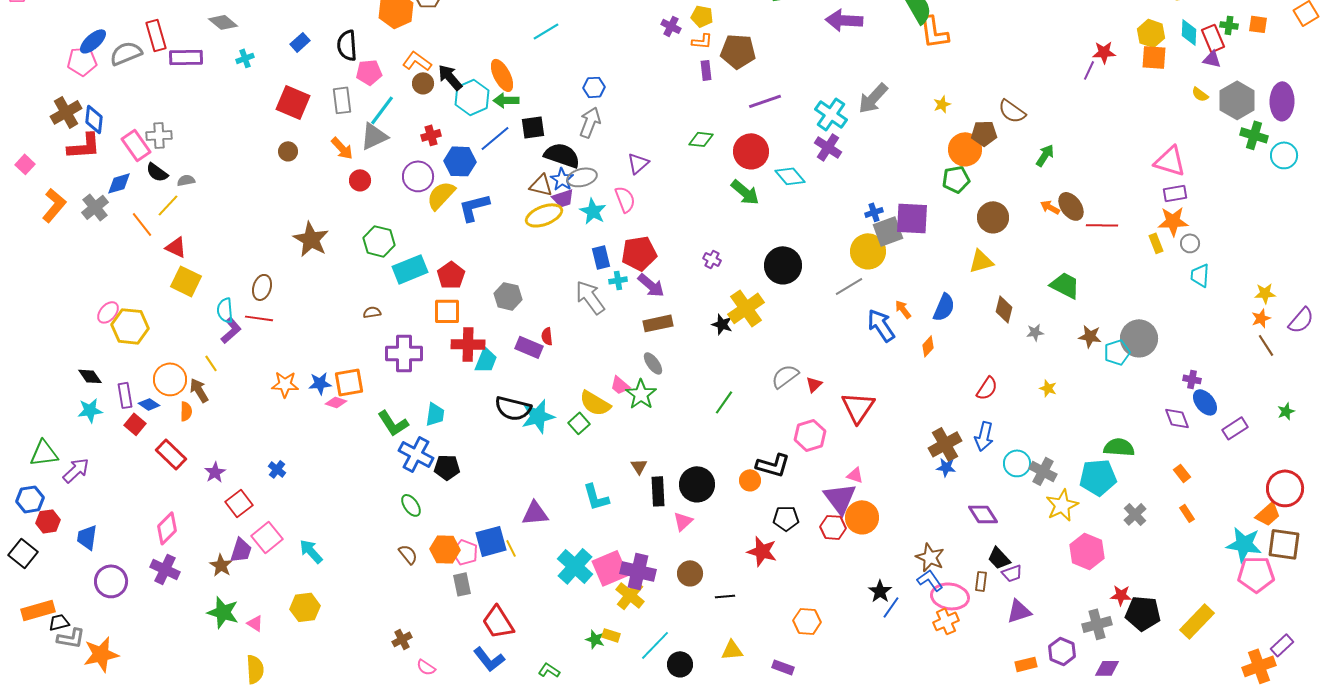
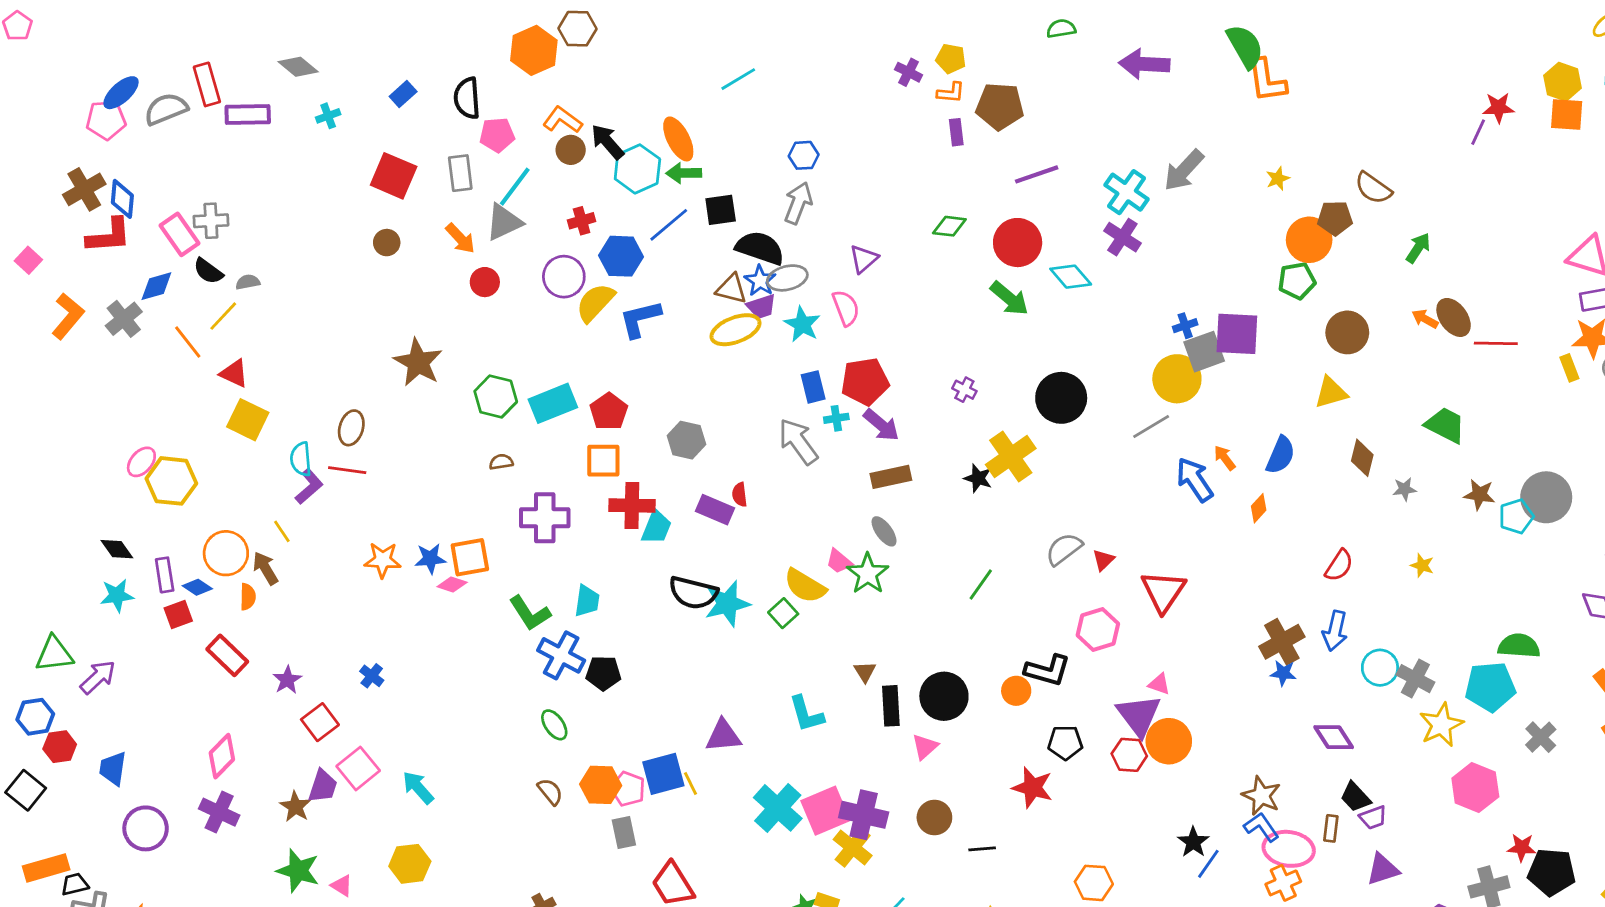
green hexagon: (379, 241) -> (496, 396), moved
red square: (135, 424) -> (178, 614), turned 30

